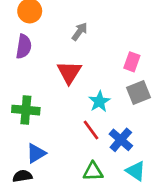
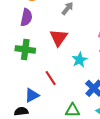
green cross: (26, 110) -> (25, 49), moved
red line: (91, 130) -> (51, 78), moved

